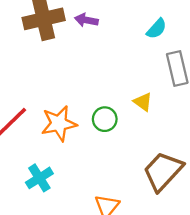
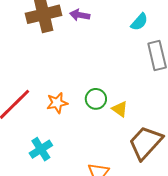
yellow triangle: (143, 102) -> (120, 109), moved
orange star: (59, 123) -> (57, 103), size x0.7

